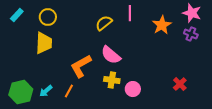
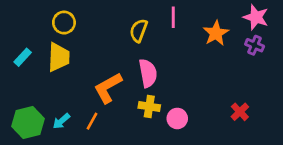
cyan rectangle: (17, 15) -> (23, 57), moved
yellow semicircle: (104, 23) -> (139, 31), turned -30
pink semicircle: (111, 55) -> (148, 73), turned -140

